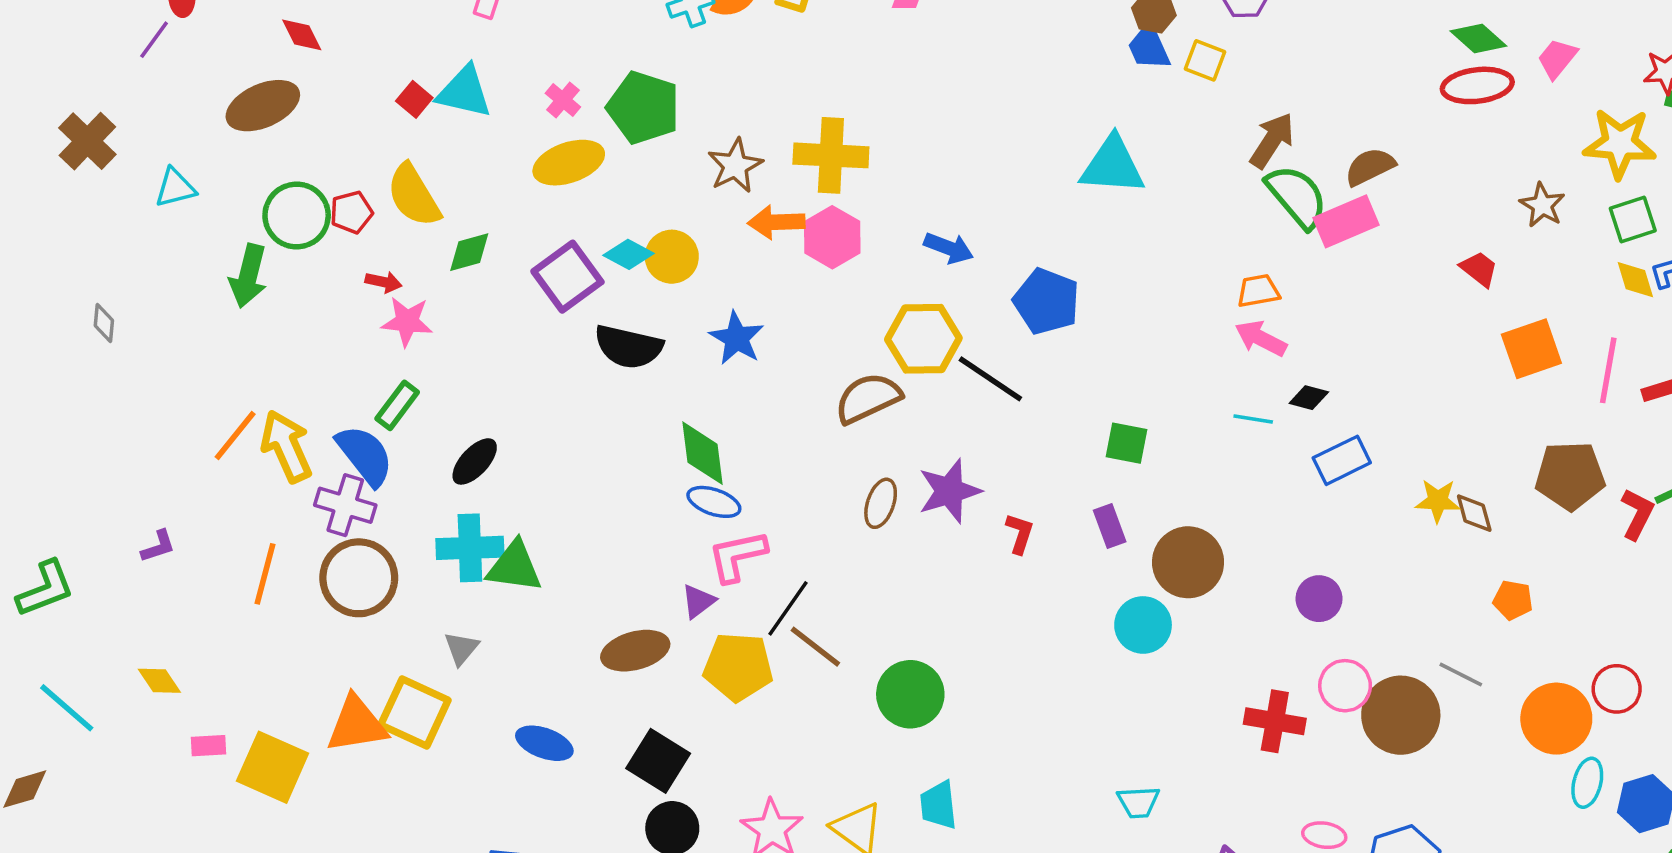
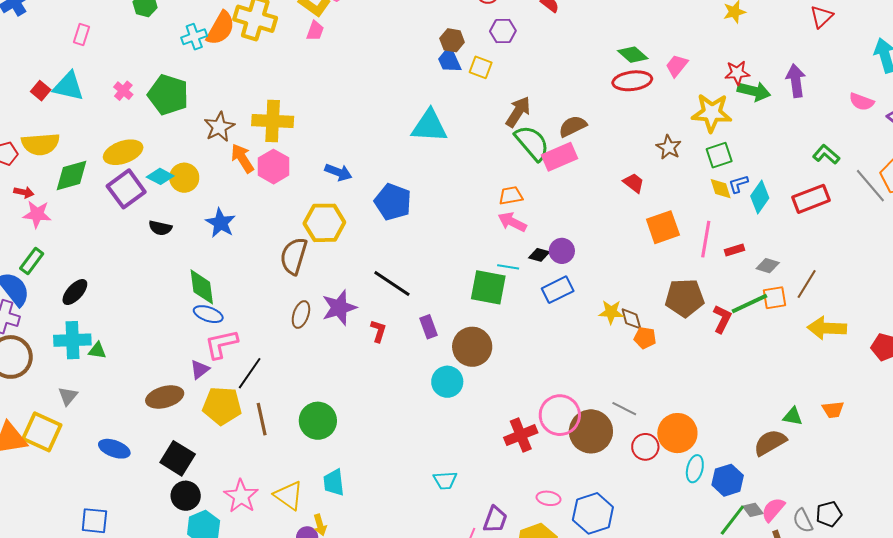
yellow ellipse: (569, 163) -> (123, 152), moved
yellow semicircle: (414, 195) -> (40, 144), turned -63
orange arrow: (776, 222) -> (242, 158), turned 60
green diamond: (469, 252) -> (72, 176), size x1.4
black semicircle: (628, 347) -> (160, 228), size x0.6
black line: (990, 379) -> (392, 283), moved
brown semicircle: (868, 398) -> (294, 256), turned -48
green square: (1127, 443) -> (488, 287), moved, size x1.5
green triangle: (514, 567) -> (97, 351), size x0.6
purple circle: (1319, 599) -> (562, 251), moved
orange pentagon: (1513, 600) -> (645, 338), moved
brown line: (815, 647) -> (262, 419), moved, turned 40
pink circle: (1345, 686) -> (560, 415), size x1.4
red circle: (1617, 689) -> (645, 447), moved
red cross: (1275, 721) -> (521, 435), turned -32

